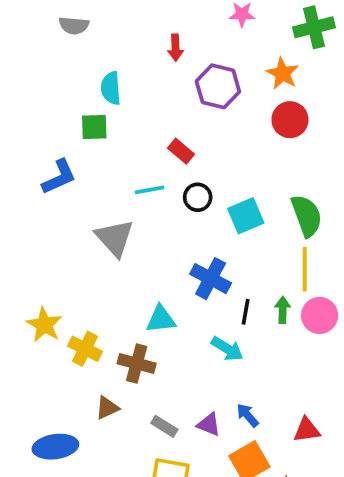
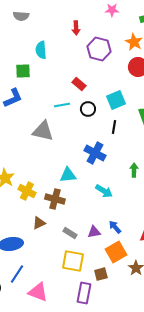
green square: (94, 127) -> (23, 71), moved
cyan square: (246, 216) -> (116, 100), moved
gray triangle: (115, 238) -> (43, 131), turned -35
black line: (246, 312) -> (114, 127), moved
purple triangle: (209, 424) -> (94, 232), turned -32

